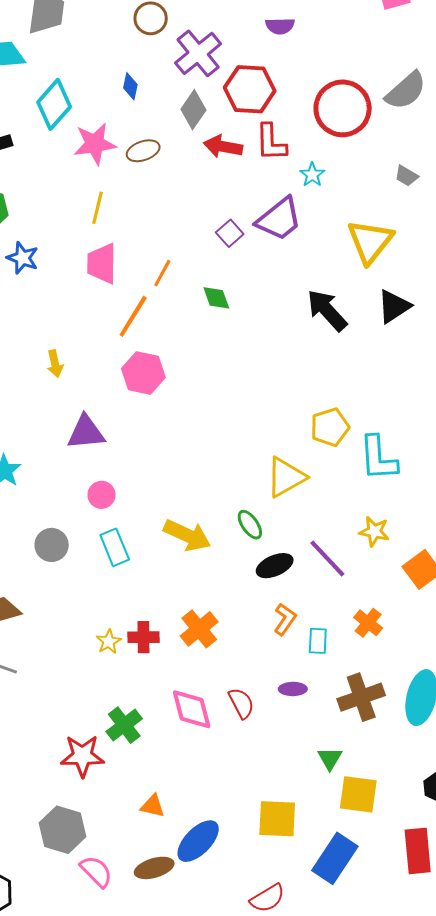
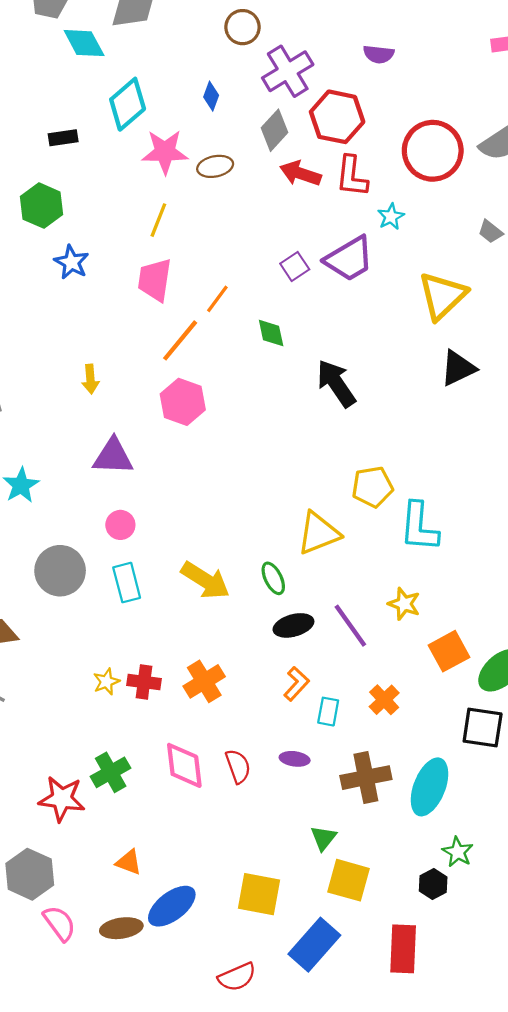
black arrow: (327, 310) -> (336, 383), moved
gray circle: (52, 545) -> (60, 571), size x1.4

